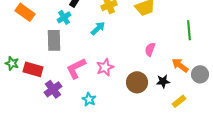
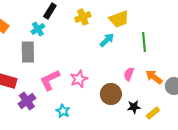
cyan arrow: (98, 28) -> (107, 40), moved
green line: (189, 30) -> (144, 42), moved
pink semicircle: (150, 49) -> (129, 74), moved
black star: (163, 81) -> (134, 107), moved

